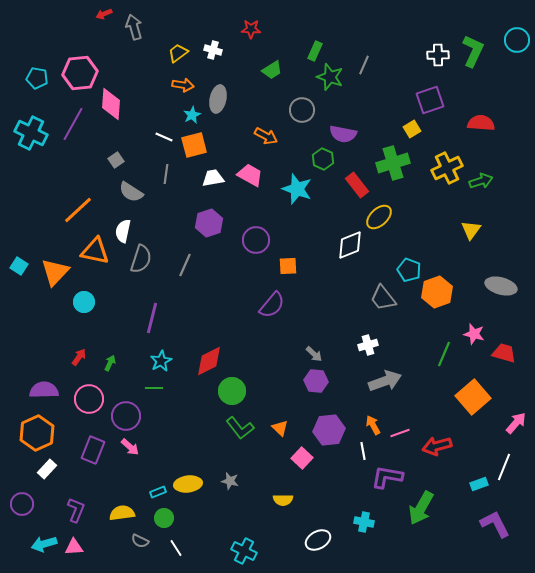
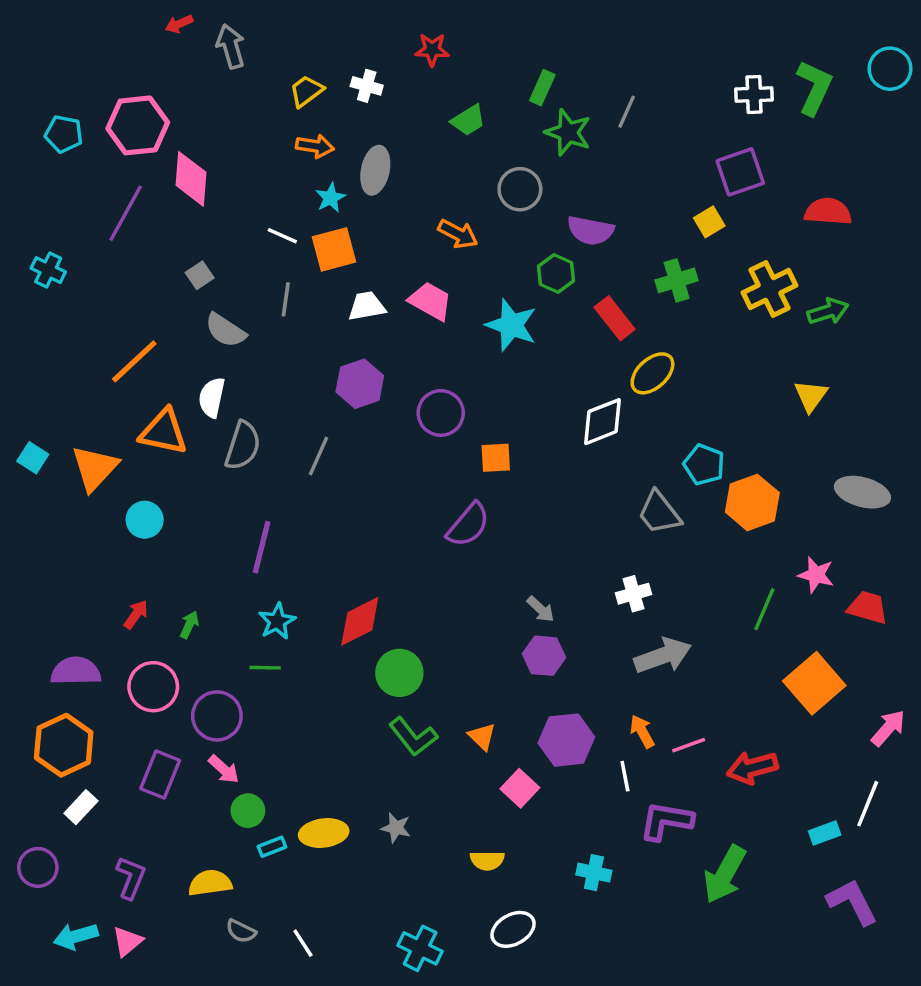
cyan cross: (31, 133) -> (48, 270), moved, size x0.6
green cross: (393, 163) -> (677, 280), size x0.7
green circle: (164, 518) -> (248, 811), moved
cyan cross: (364, 522) -> (594, 873), moved
white ellipse: (318, 540) -> (513, 929), moved
pink triangle: (74, 547) -> (127, 941), turned -36

